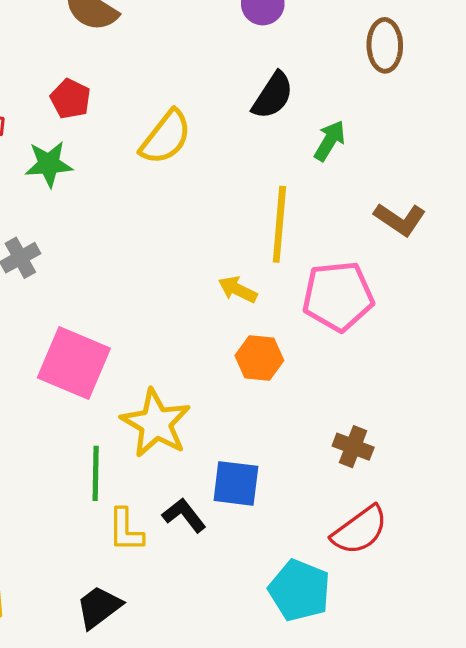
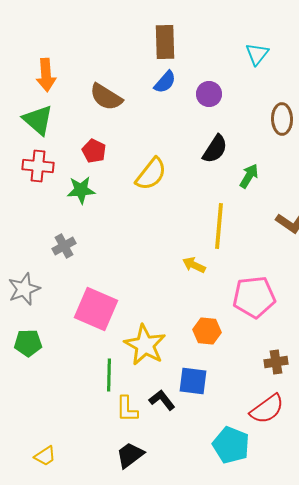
pink pentagon: (338, 296) -> (254, 297), moved
orange hexagon: (259, 358) -> (207, 331), moved
brown cross: (353, 447) -> (276, 362), moved, turned -30
black trapezoid: (99, 607) -> (130, 455), moved

